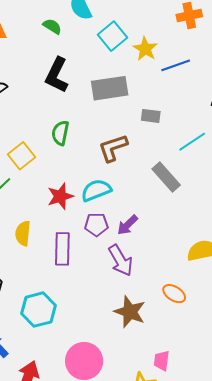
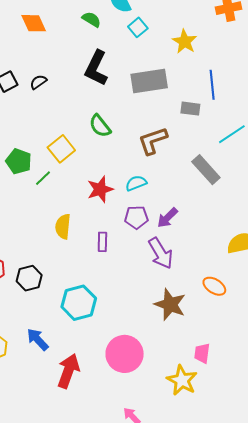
cyan square: (112, 36) -> (138, 27), moved, size x0.7
blue line: (176, 65) -> (212, 85), moved, turned -76
green semicircle: (60, 133) -> (100, 126), turned -50
cyan semicircle: (96, 190) -> (136, 183), size x0.7
purple rectangle: (62, 249) -> (102, 242), size x0.6

